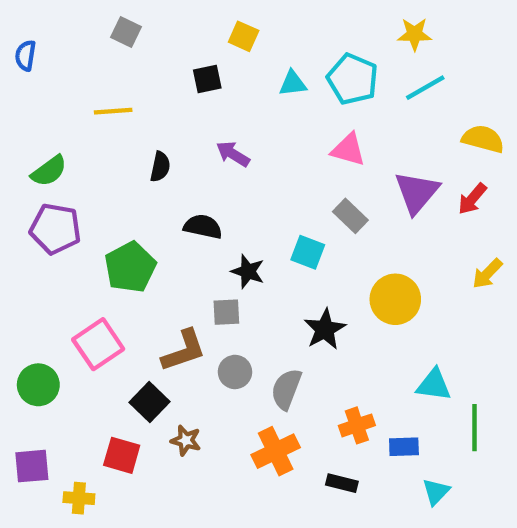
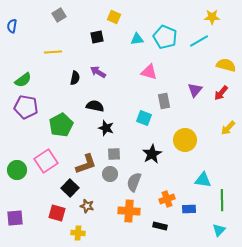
gray square: (126, 32) -> (59, 15), turned 32
yellow star: (415, 34) -> (212, 17), moved
pink triangle: (348, 150) -> (149, 72), moved
purple arrow: (233, 154) -> (98, 72), moved
purple triangle: (417, 192) -> (195, 90), size x0.7
gray rectangle: (350, 216) -> (164, 101), turned 35
black star: (248, 271) -> (106, 128), moved
gray square: (226, 312) -> (114, 154), moved
green circle: (38, 385) -> (17, 170), moved
orange cross: (276, 451) -> (129, 211), turned 30
cyan triangle: (436, 492) -> (219, 230), moved
yellow cross: (79, 498) -> (78, 233), moved

